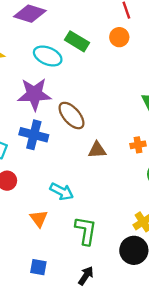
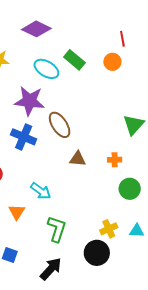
black arrow: (86, 276) -> (51, 269), size x1.4

